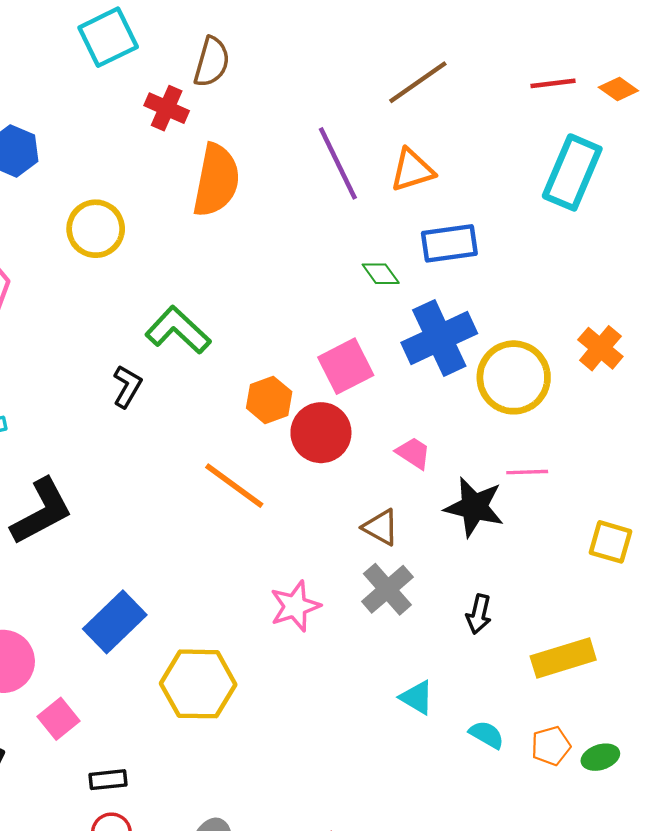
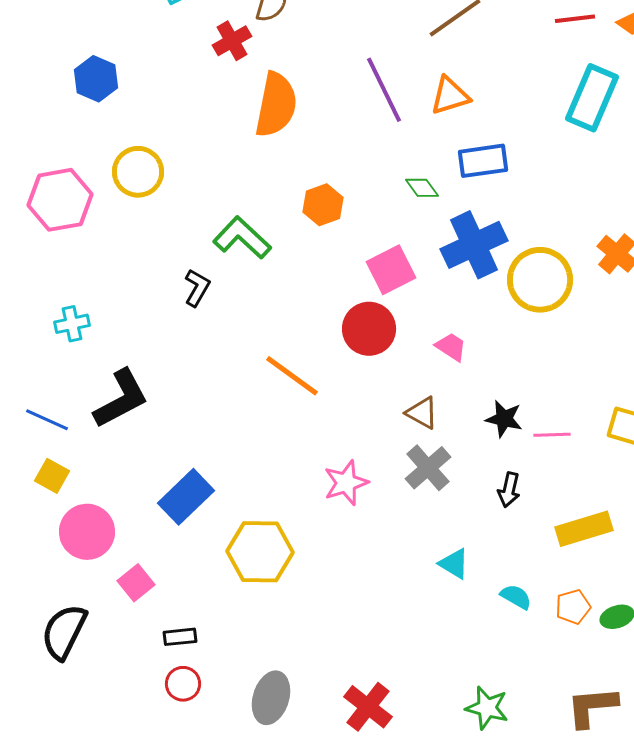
red cross: (167, 108) -> (232, 41), turned 36
yellow circle: (96, 229) -> (138, 172), moved
orange hexagon: (269, 400) -> (323, 205), moved
pink line: (527, 472) -> (552, 435), moved
black star: (474, 507) -> (504, 419), moved, size x0.7

